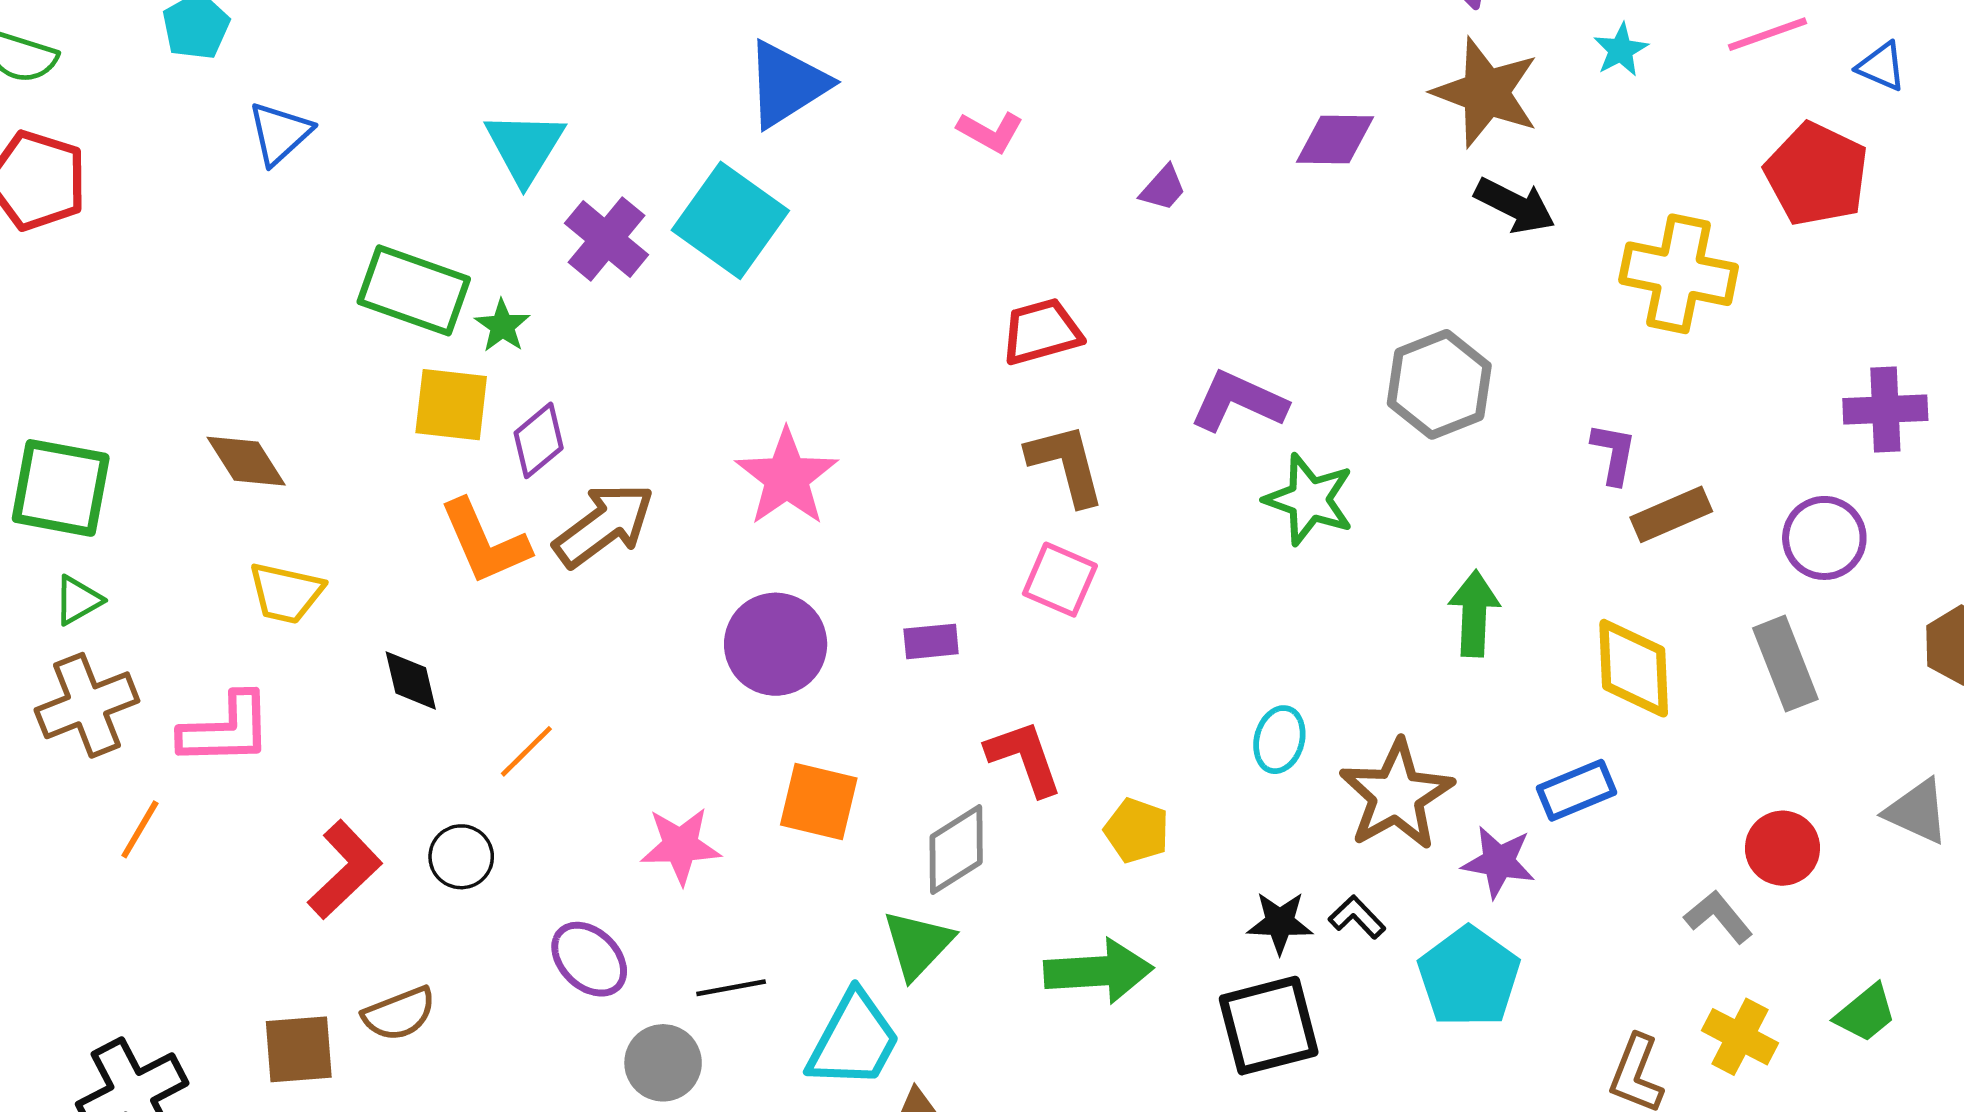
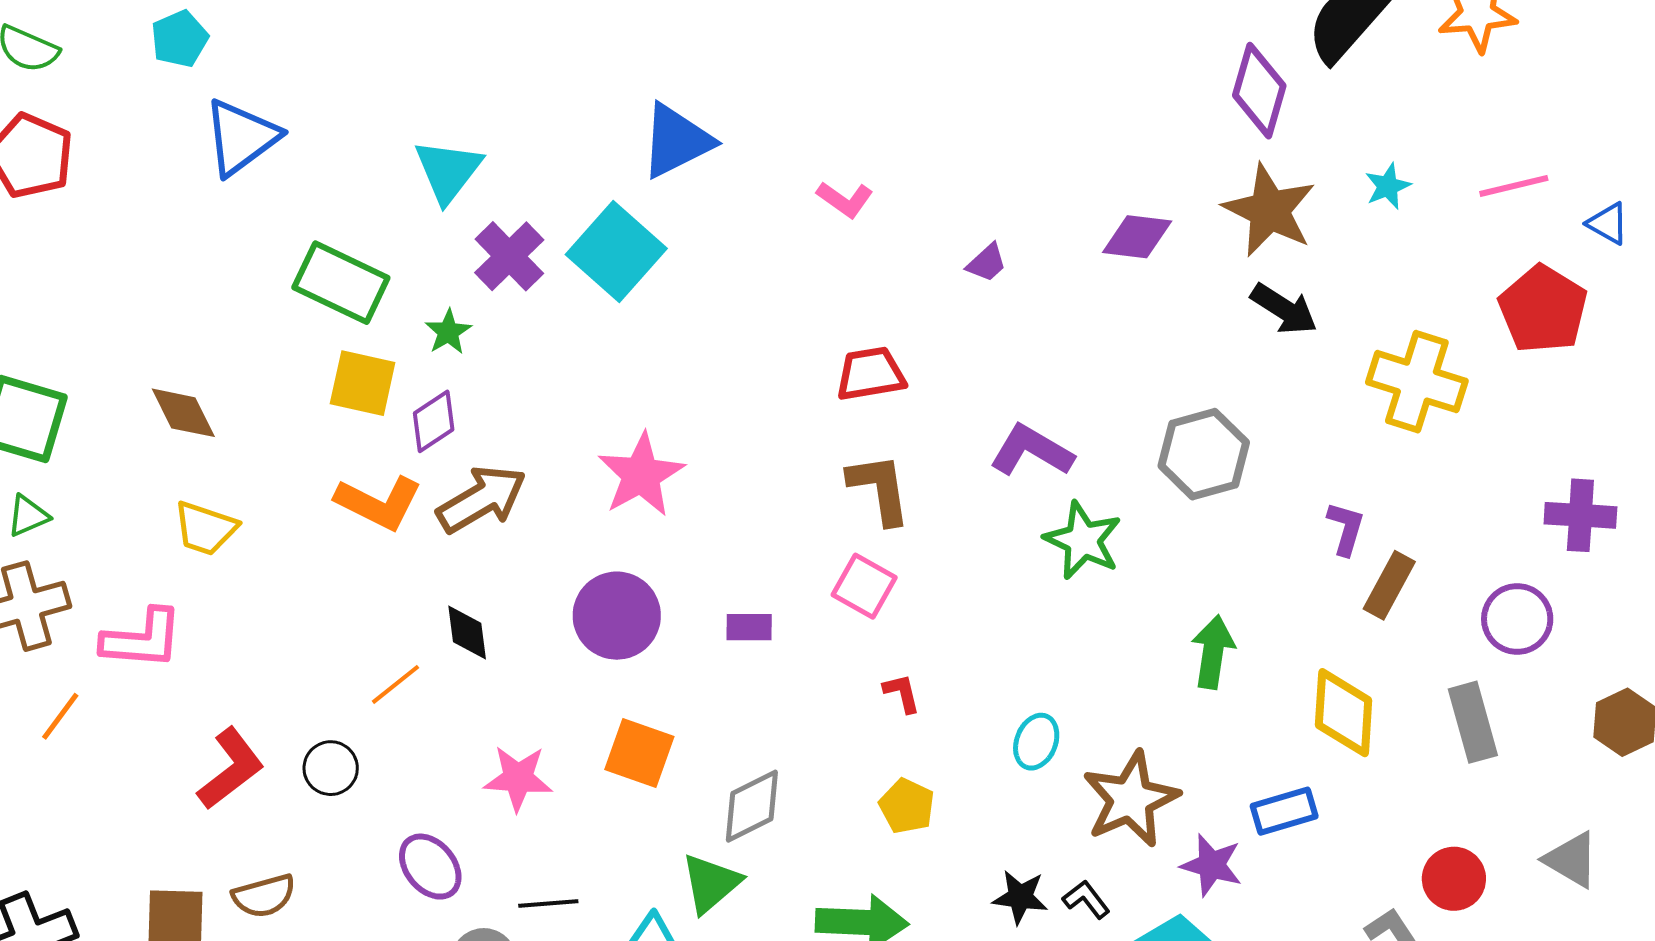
blue triangle: (280, 133) -> (241, 137), size x1.4
green star: (502, 326) -> (448, 332), moved
brown rectangle: (1671, 514) -> (1389, 585), turned -44
orange L-shape: (485, 542) -> (379, 503), turned -46
black diamond: (411, 680) -> (467, 632), moved
red L-shape: (1024, 758) -> (902, 693), moved, size x0.6

